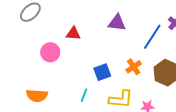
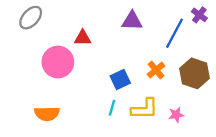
pink circle: (50, 52) -> (58, 62), size x1.4
cyan line: (84, 95) -> (112, 108), moved

